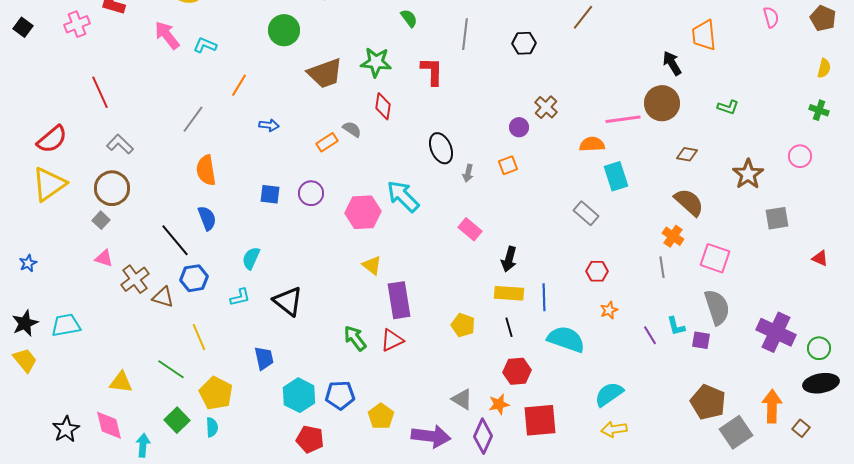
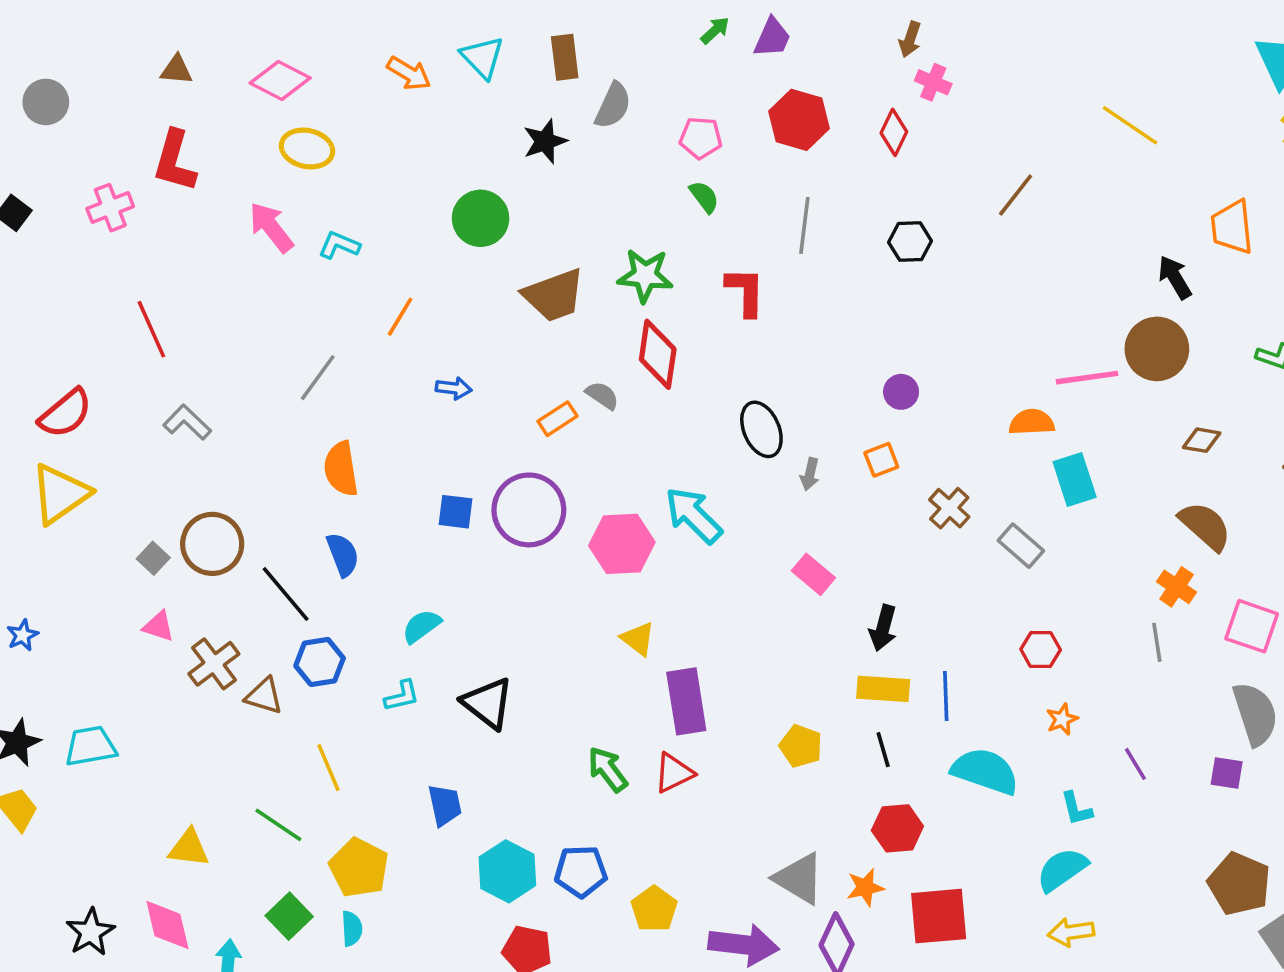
red diamond: (383, 106) -> (658, 354), size x1.4
brown cross: (546, 107) -> (949, 508), moved
brown circle: (112, 188) -> (212, 544), moved
purple circle: (311, 193) -> (529, 510), size x1.6
cyan semicircle: (251, 258) -> (422, 626), turned 30
cyan L-shape: (676, 326) -> (1076, 809), moved
gray triangle: (462, 399) -> (799, 878), size x1.4

